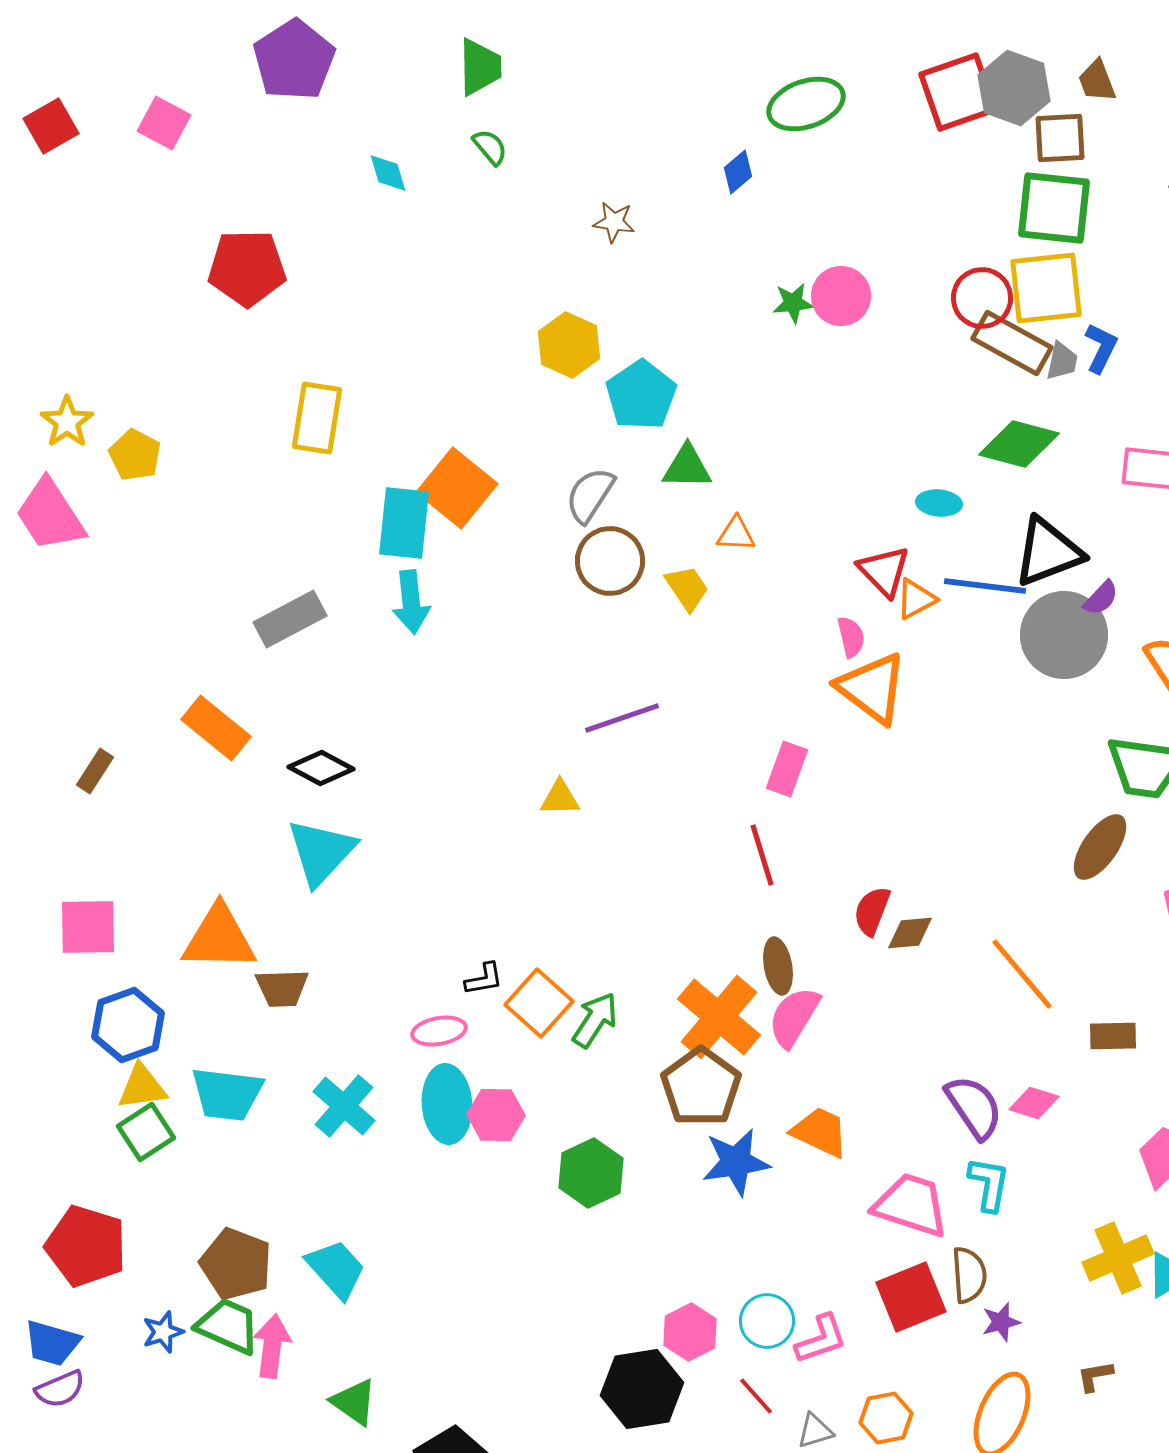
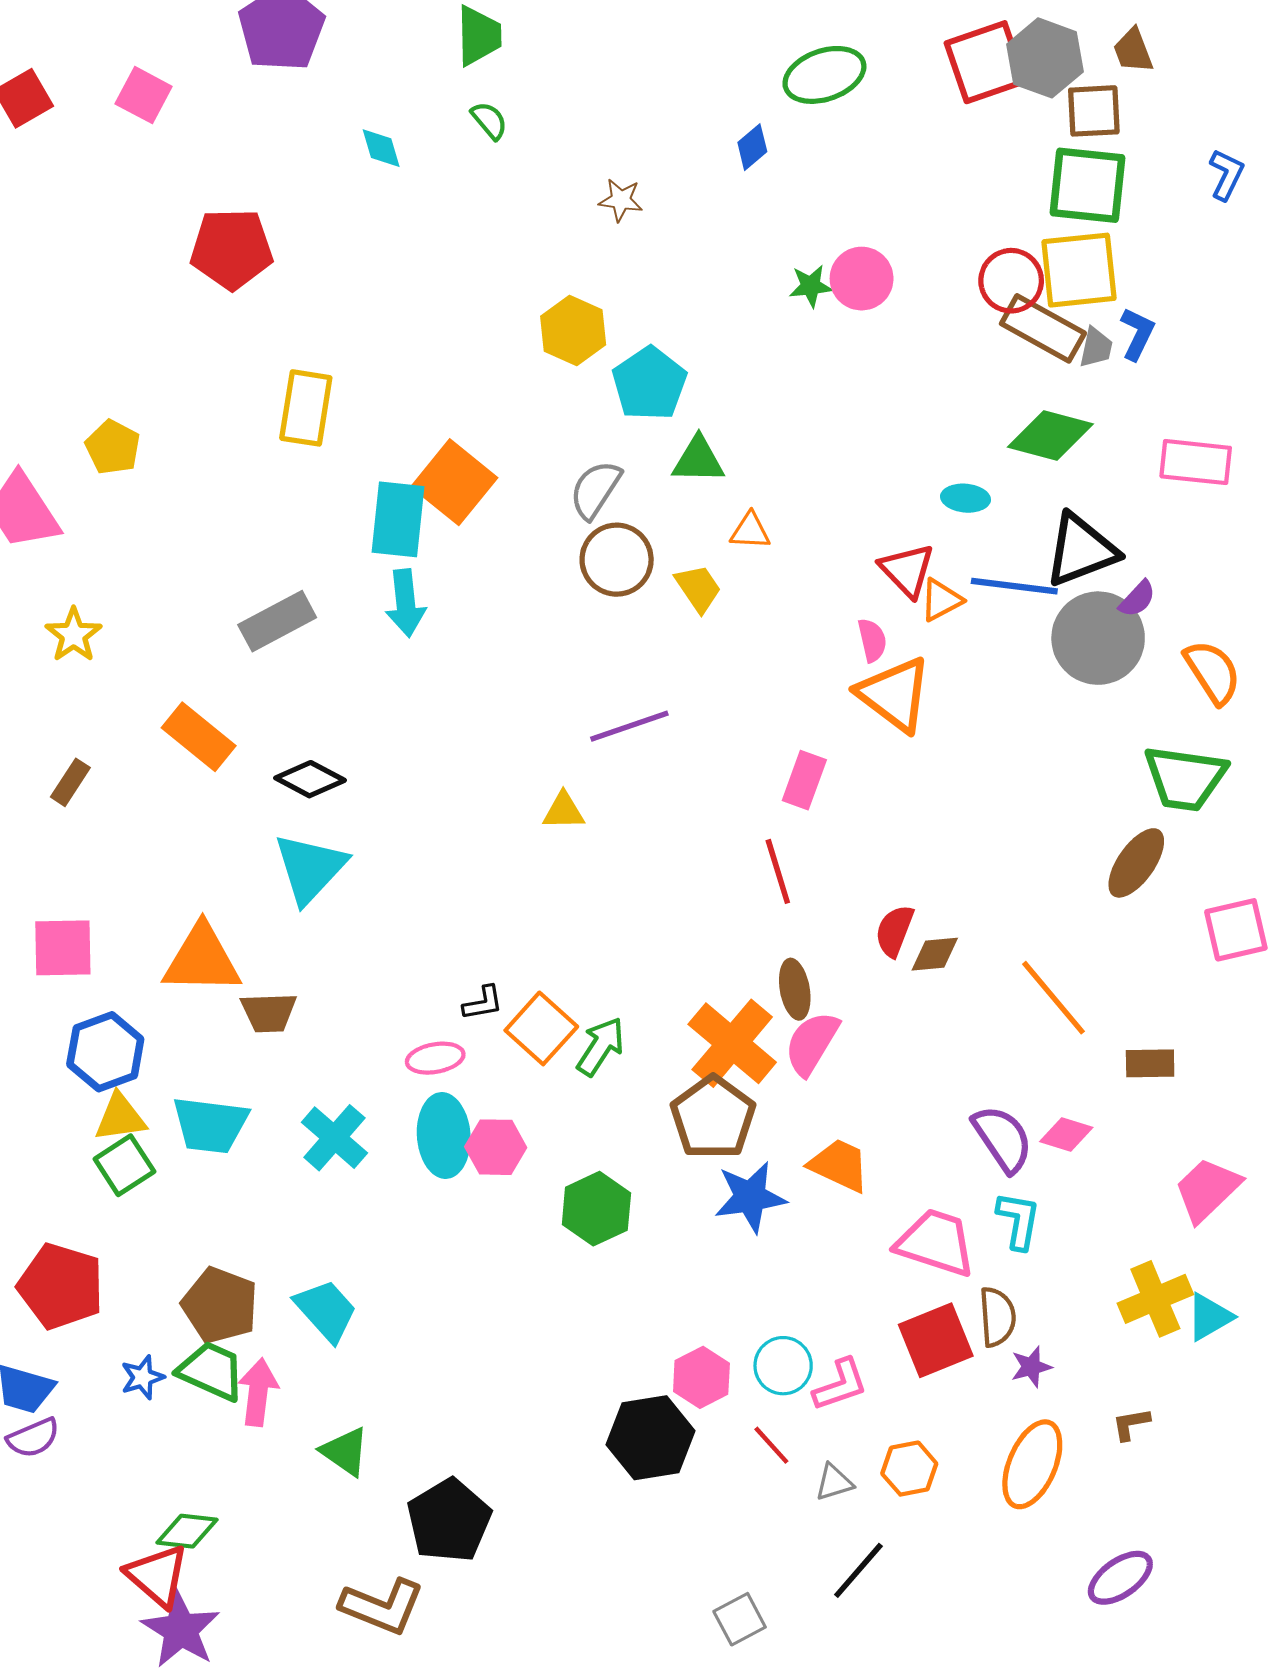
yellow star: (67, 422) -> (74, 635), moved

